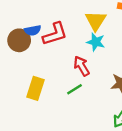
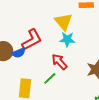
blue semicircle: (33, 30) -> (19, 53), moved
green line: (74, 89) -> (50, 78), moved

